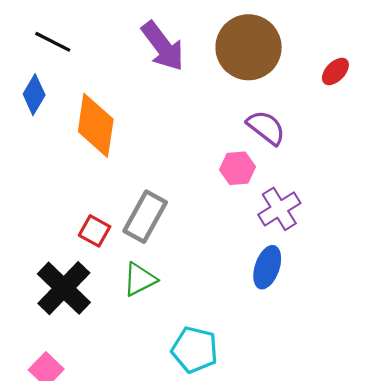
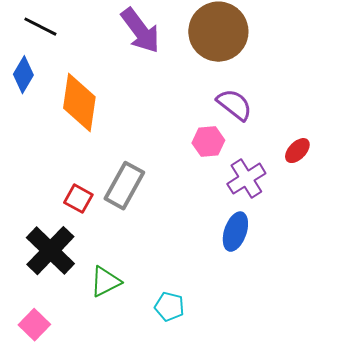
red ellipse: (335, 71) -> (297, 151), moved
green triangle: (140, 279) -> (105, 282), moved
cyan pentagon: (195, 350) -> (169, 307), size x0.7

